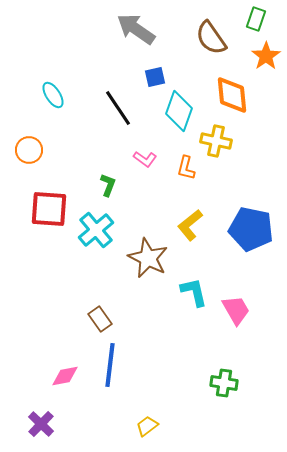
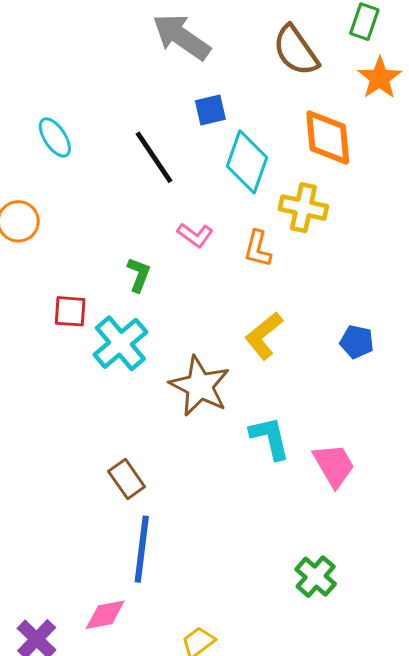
red square: (49, 209) -> (70, 311), moved, size x0.6
blue pentagon: (251, 229) -> (357, 342), size x0.5
pink diamond: (65, 376) -> (105, 615), moved
green cross: (224, 383) -> (316, 577), turned 32

